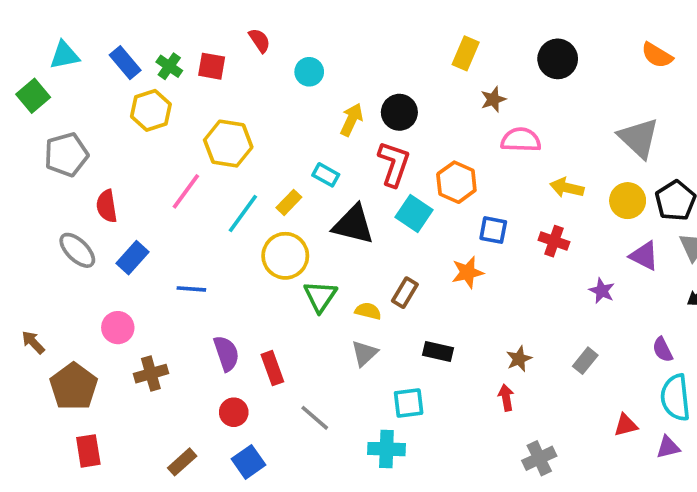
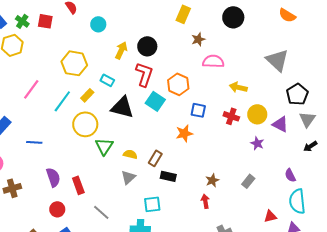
yellow hexagon: (228, 144) -> (74, 63), moved
yellow circle: (628, 201) -> (257, 114), moved
brown rectangle: (405, 293) -> (155, 158), moved

